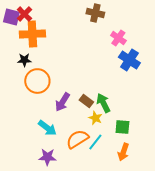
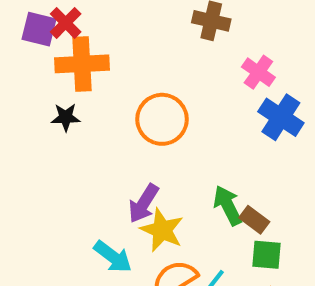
orange circle: (37, 81) -> (162, 119), moved
brown rectangle: (86, 101) -> (254, 220), moved
yellow star: (95, 118) -> (162, 230), moved, size x1.5

